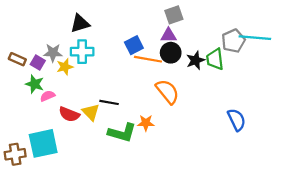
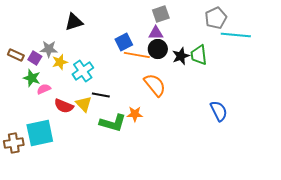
gray pentagon: (233, 41) -> (216, 18), moved
cyan cross: (82, 52) -> (83, 71), moved, turned -35

